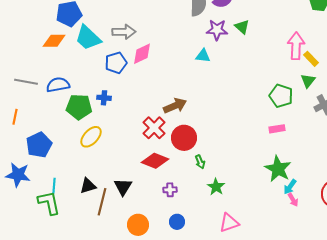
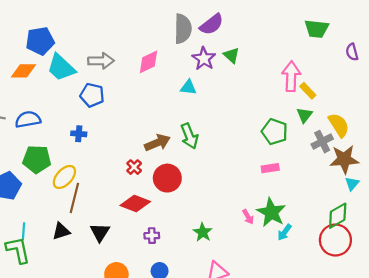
purple star: (217, 30) -> (204, 59), turned 30
pink diamond: (142, 54) -> (148, 62), moved
blue pentagon: (116, 63) -> (92, 95), turned 30
green pentagon: (79, 107) -> (37, 159), moved
red cross: (154, 128) -> (134, 167), size x0.6
green arrow: (200, 162) -> (189, 136), moved, size x1.6
pink arrow: (293, 200) -> (248, 217), moved
brown line: (102, 202) -> (74, 198), moved

